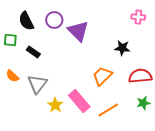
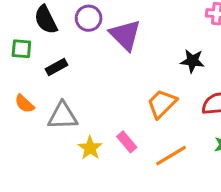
black rectangle: (33, 52) -> (56, 67), turned -64
gray triangle: (37, 84) -> (63, 116), turned 50
pink rectangle: (79, 101) -> (127, 142), size x0.6

